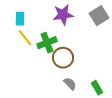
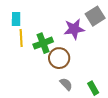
purple star: (63, 15) -> (74, 29), moved
yellow line: (25, 38) -> (21, 38), turned 36

